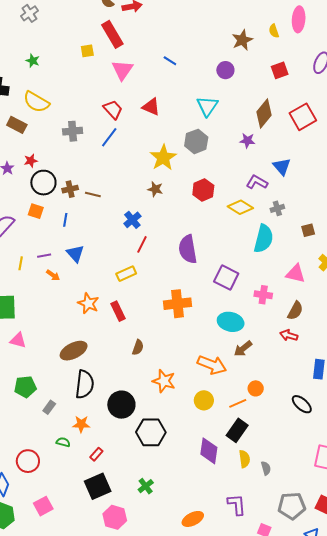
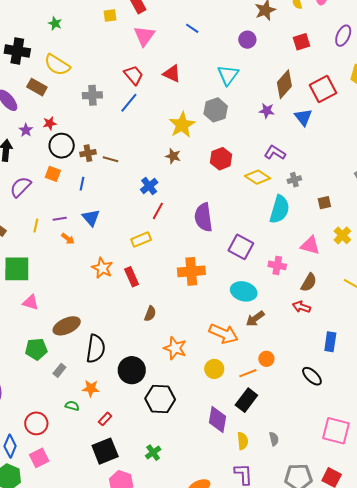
blue triangle: (282, 167) -> (303, 117), moved
brown ellipse: (74, 351) -> (67, 326), moved
yellow semicircle: (244, 459) -> (243, 441), moved
pink square: (43, 506) -> (39, 458), moved

